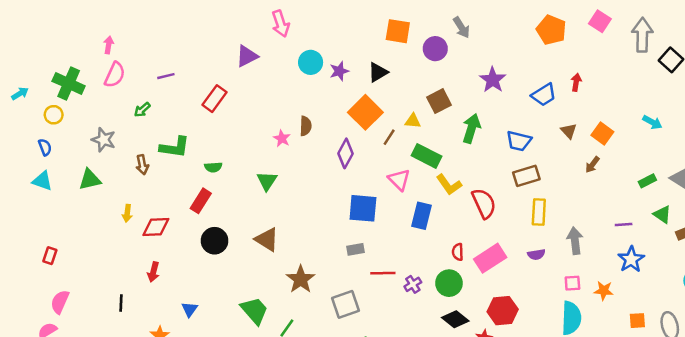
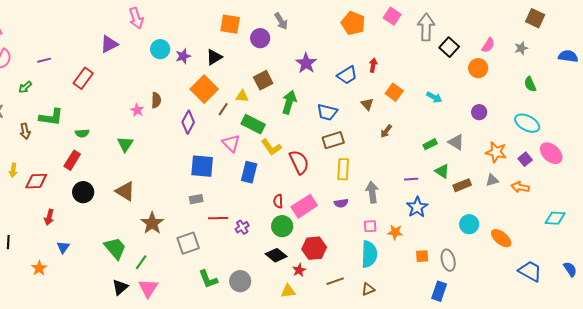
orange square: (602, 133) -> (394, 92), moved
red arrow: (153, 272) -> (49, 217), moved
green circle: (449, 283) -> (282, 226), moved

